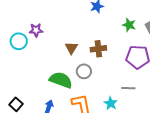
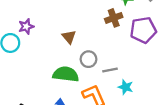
brown cross: (98, 49) -> (114, 18), moved
gray line: (128, 88) -> (110, 70), moved

